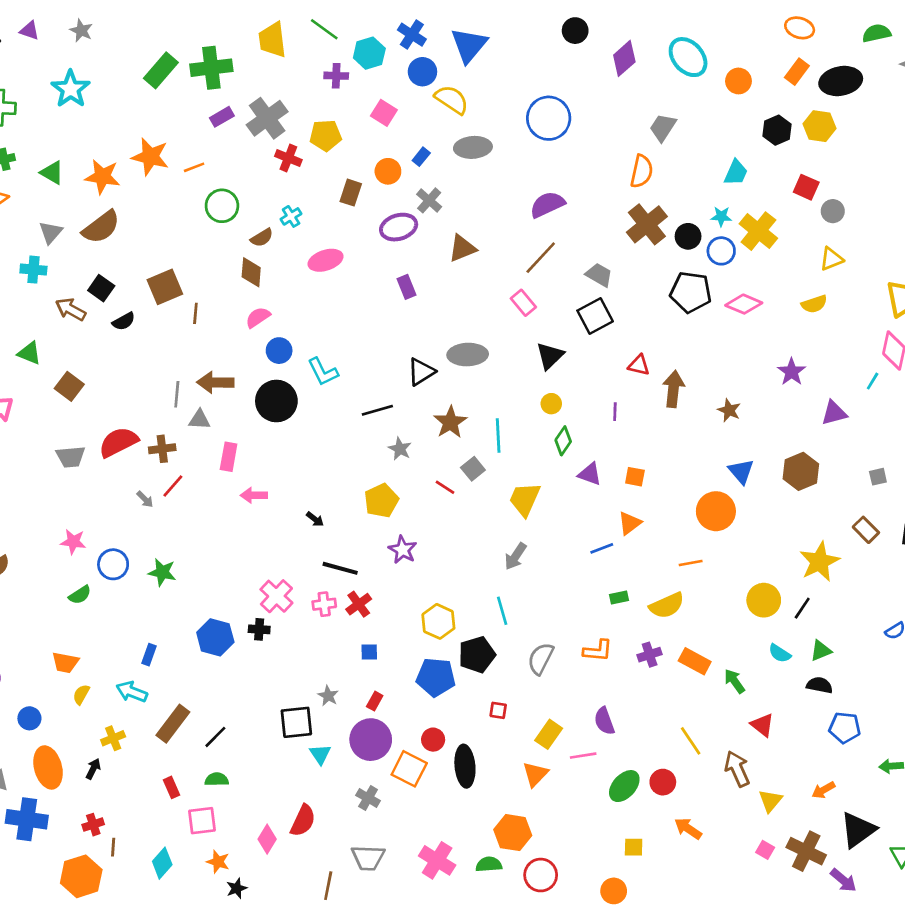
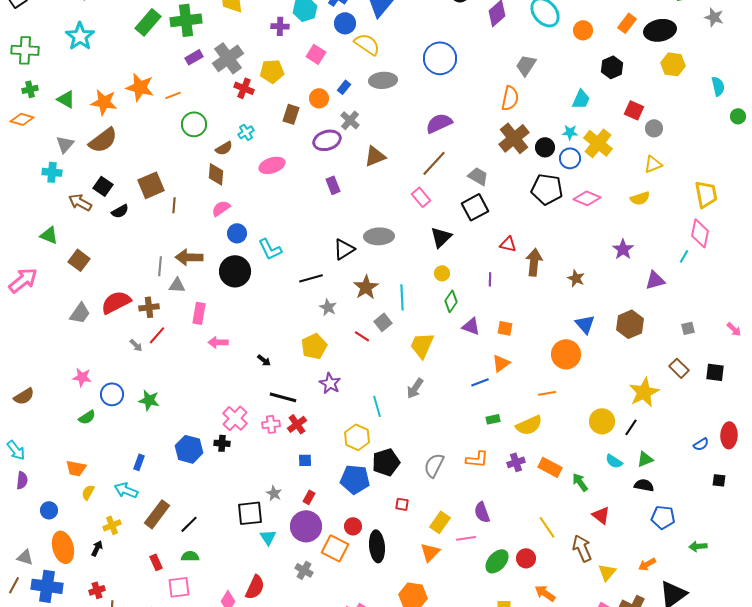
yellow hexagon: (819, 126) -> (673, 64), moved
gray trapezoid: (71, 457) -> (80, 313), turned -50
cyan line: (502, 611) -> (377, 406), moved

